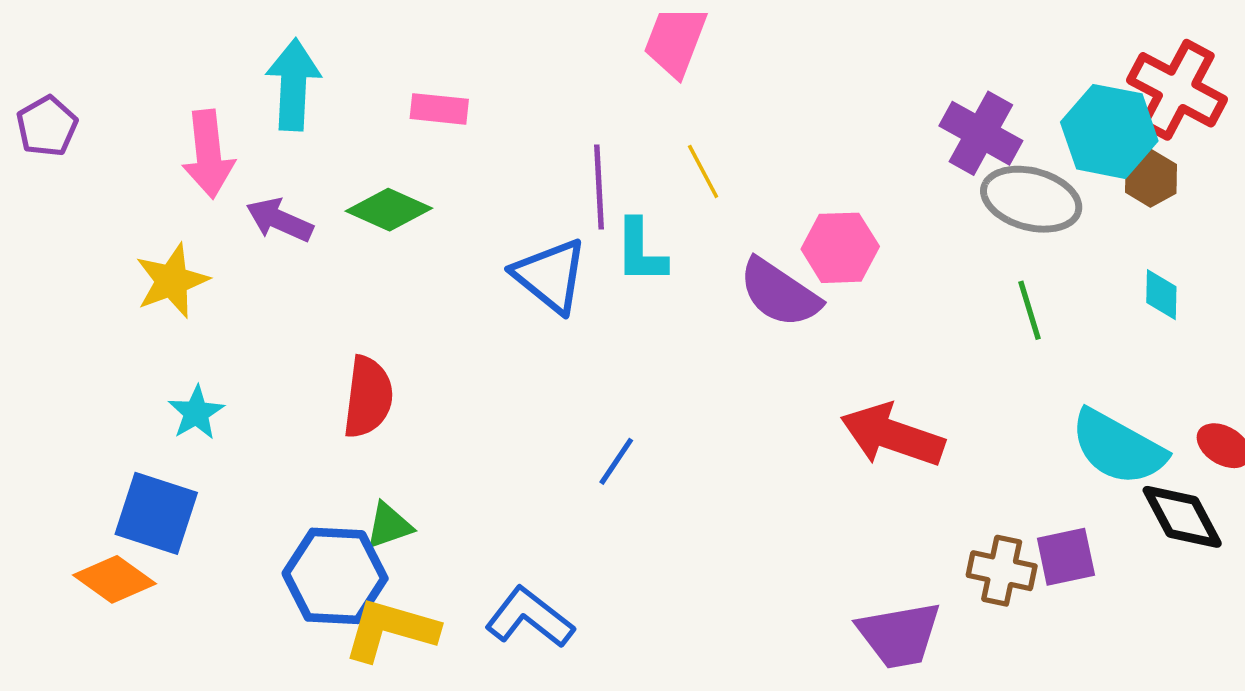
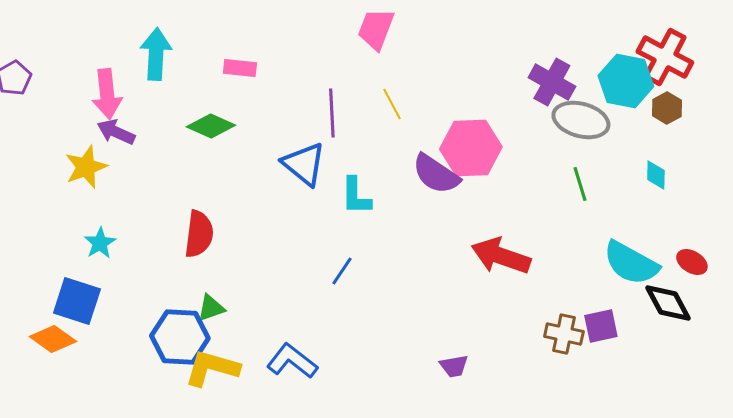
brown hexagon: (1151, 178) -> (667, 108), moved
purple arrow: (280, 220) -> (116, 132), moved
pink hexagon: (840, 248) -> (471, 148), size x1.4
cyan L-shape: (641, 251) -> (356, 196), moved
purple trapezoid: (899, 635) -> (454, 366), moved, size x0.6

